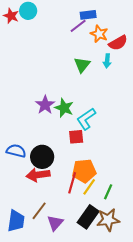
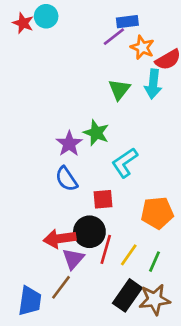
cyan arrow: (107, 61) -> (153, 84), size x1.5
green star: (64, 108) -> (96, 133), moved
red square: (76, 137) -> (103, 199), moved
blue semicircle: (16, 151) -> (66, 179), moved, turned -138
black circle: (42, 157) -> (89, 232), moved
orange pentagon: (84, 171) -> (157, 213), moved
purple triangle: (55, 223) -> (73, 259), moved

